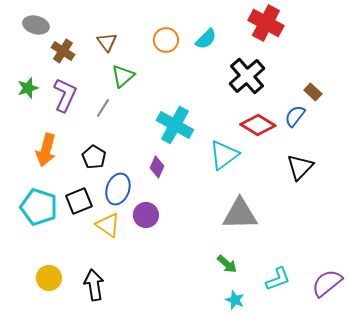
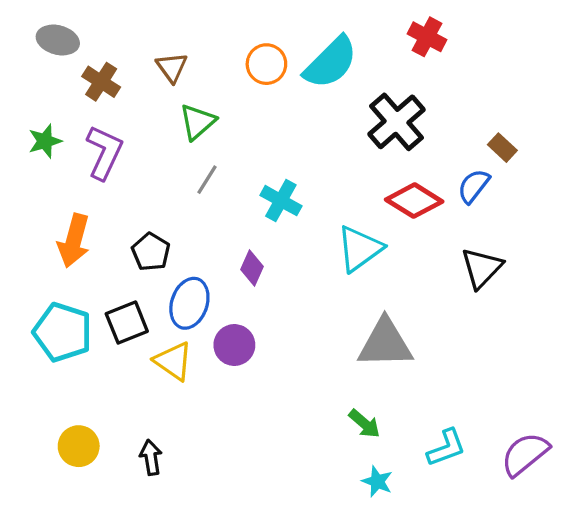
red cross: (266, 23) -> (427, 37), size x0.7
cyan semicircle: (206, 39) -> (331, 62), size x1.6
gray line: (103, 108) -> (207, 180), moved
cyan cross: (175, 125) -> (281, 201), size x0.7
black arrow: (94, 285) -> (151, 457), size x0.7

